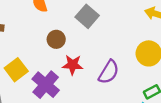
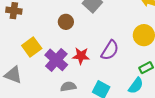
red star: (73, 65) -> (81, 56), moved

